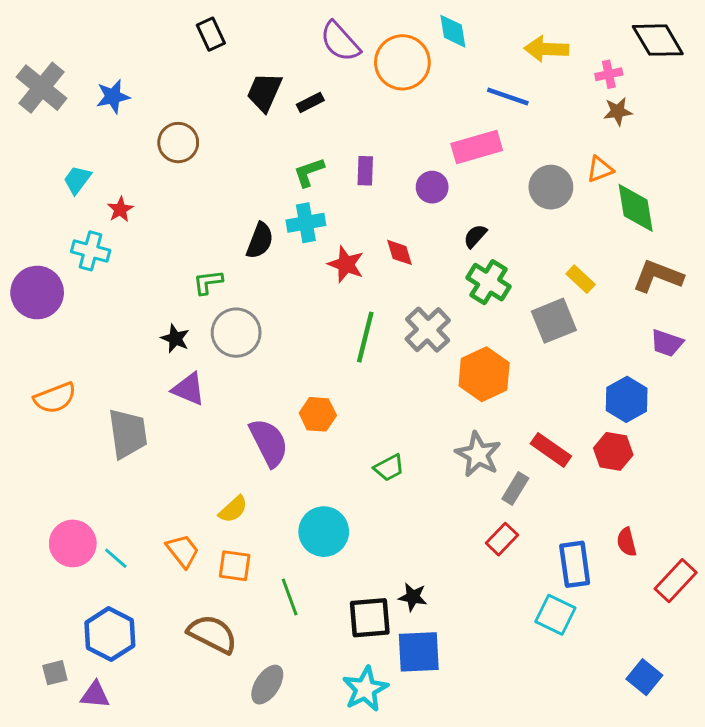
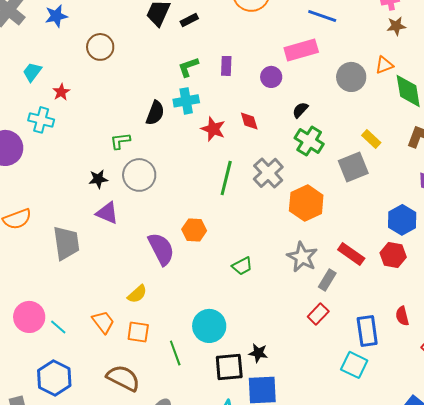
black star: (175, 339) -> (98, 179), turned -30
cyan circle: (324, 532) -> (209, 326), moved

